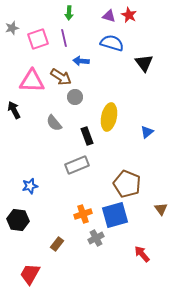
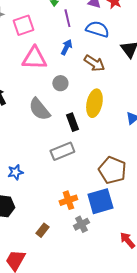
purple line: (64, 38) -> (67, 18), moved
blue arrow: (81, 61) -> (66, 47), turned 112
brown arrow: (61, 77) -> (94, 63), moved
pink triangle: (32, 81) -> (34, 58), moved
gray semicircle: (54, 123) -> (39, 109), size x1.4

